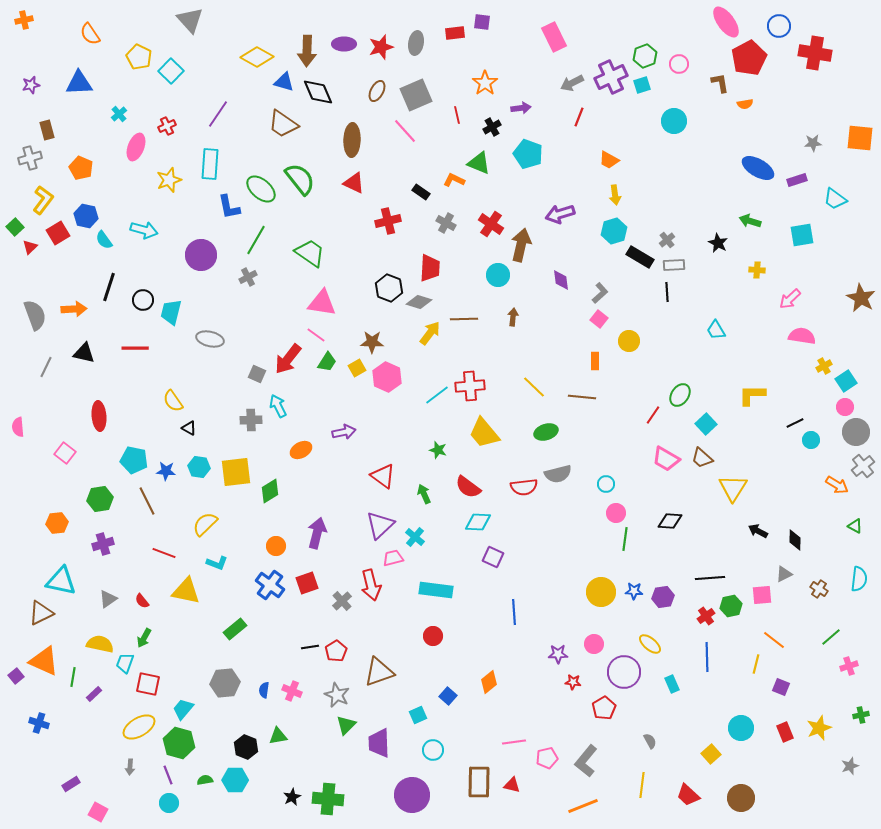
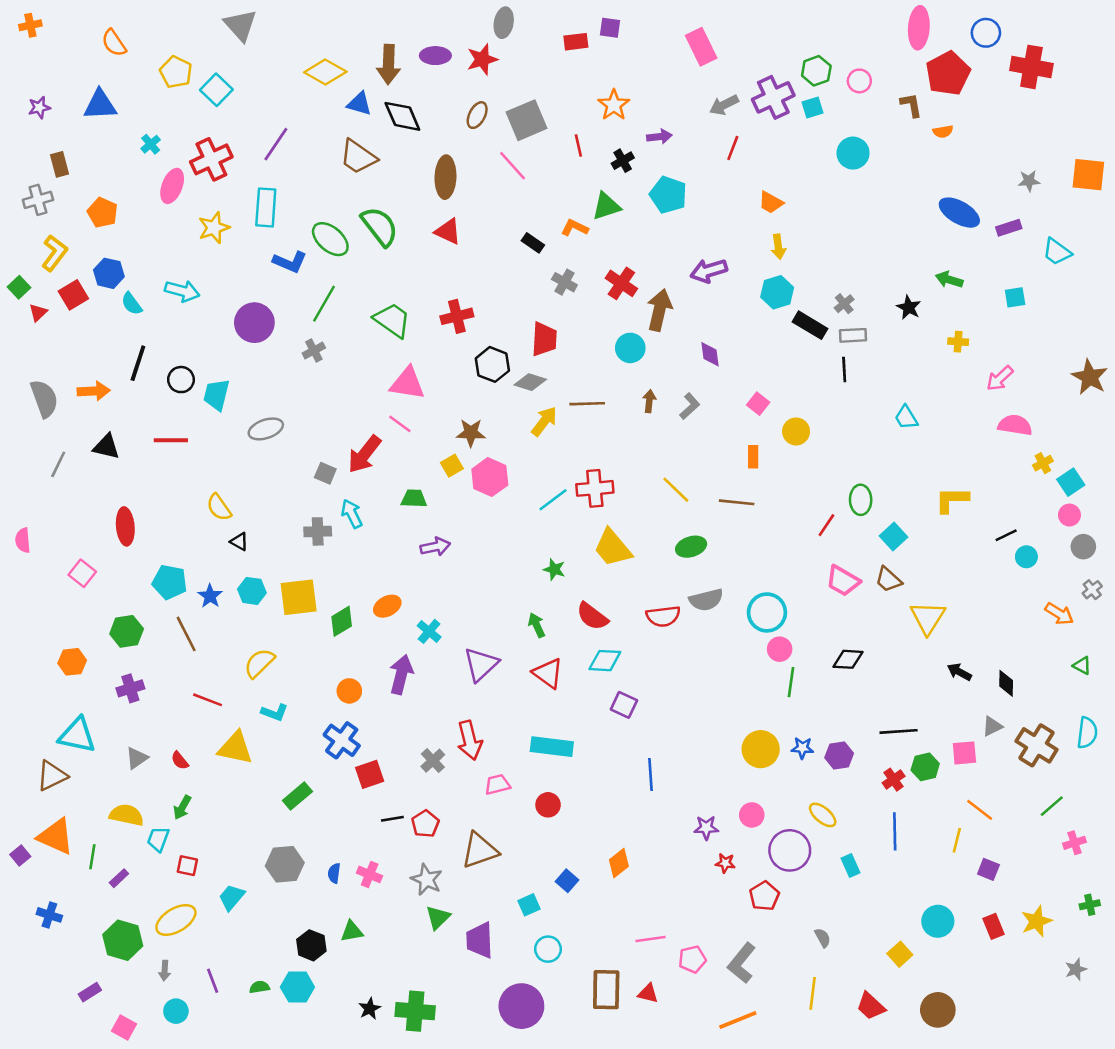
pink ellipse: (726, 22) -> (919, 28), turned 40
gray ellipse: (416, 43) -> (504, 23), moved
red cross: (167, 126) -> (211, 159), size x1.8
green triangle: (479, 163) -> (606, 206), turned -40
blue L-shape: (229, 207) -> (290, 262), turned -56
red cross: (388, 221) -> (457, 316), moved
cyan square: (802, 235) -> (1015, 297), size x0.7
gray L-shape: (600, 293) -> (690, 406), moved
gray ellipse: (210, 339) -> (266, 429), turned -32
green trapezoid: (327, 362) -> (414, 499), moved, turned -120
green ellipse: (680, 395) -> (861, 500), turned -35
gray circle: (856, 432) -> (1083, 547), size x0.7
orange ellipse: (301, 450) -> (387, 606), moved
gray cross: (863, 466) -> (1092, 590), size x0.7
blue star: (166, 471) -> (210, 596), turned 30
red triangle: (383, 476) -> (548, 673), moved
cyan circle: (606, 484) -> (767, 612), size x1.8
cyan cross: (415, 537) -> (429, 631), moved
pink trapezoid: (393, 558) -> (497, 785), moved
red square: (307, 583) -> (370, 774), moved
brown cross: (819, 589) -> (1037, 745), size x1.8
red square: (148, 684) -> (187, 866), size x0.7
green hexagon: (179, 743) -> (123, 940), moved
cyan circle: (169, 803) -> (176, 1011), moved

